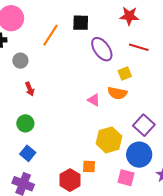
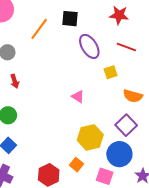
orange semicircle: (117, 93) -> (133, 96), moved
orange square: (89, 167) -> (77, 165), moved, turned 32

